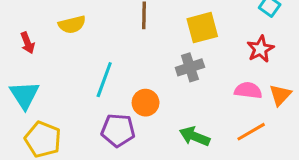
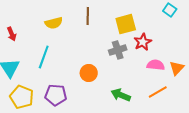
yellow semicircle: (72, 25) -> (54, 23), moved
red star: (260, 49) -> (143, 42), moved
cyan line: (104, 80) -> (44, 57), moved
purple pentagon: (118, 130) -> (56, 95), moved

